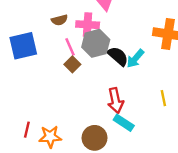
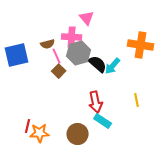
brown semicircle: (60, 20) -> (48, 44), moved
red line: (27, 130) -> (28, 126), moved

